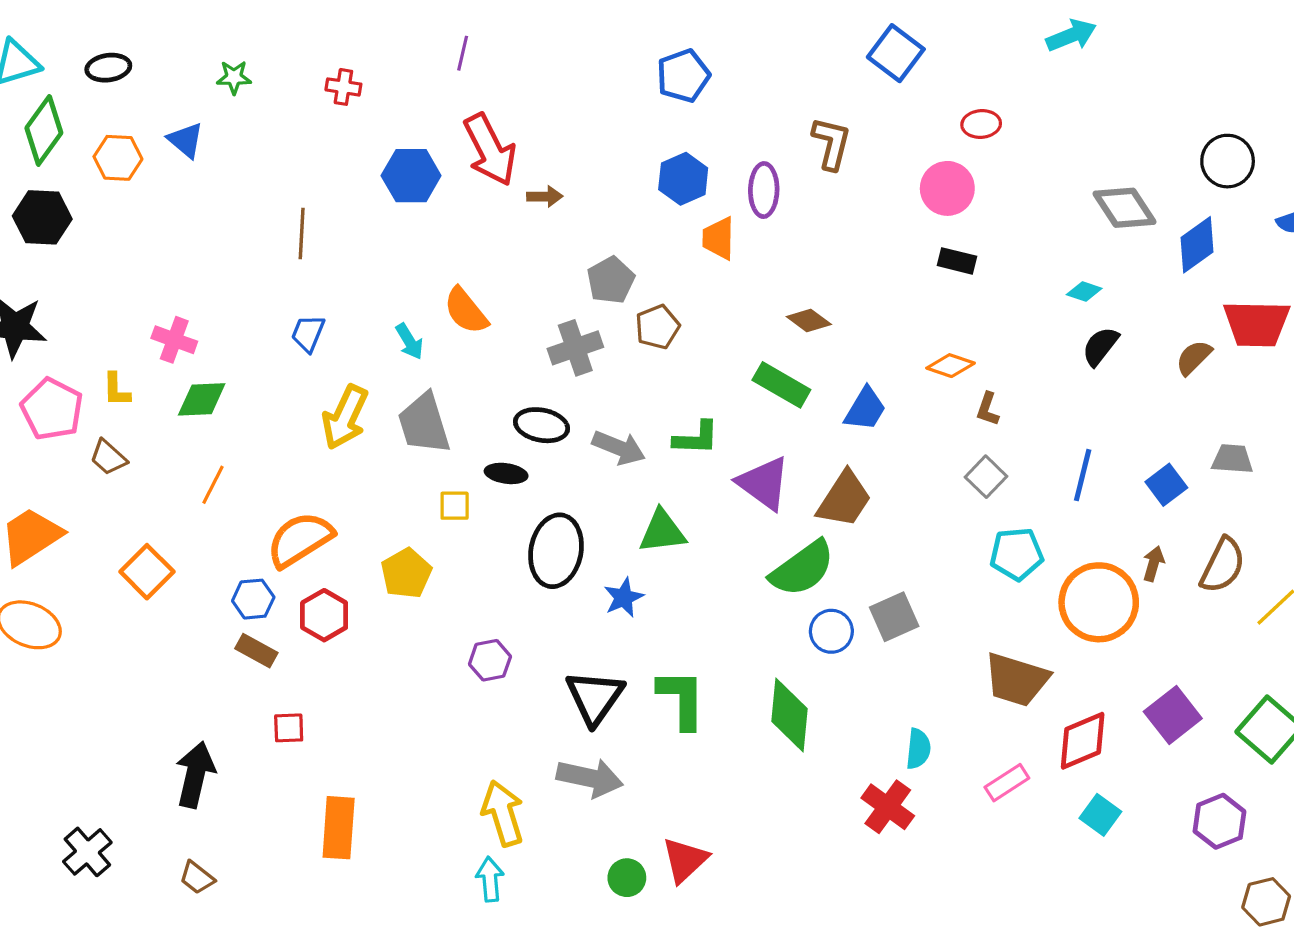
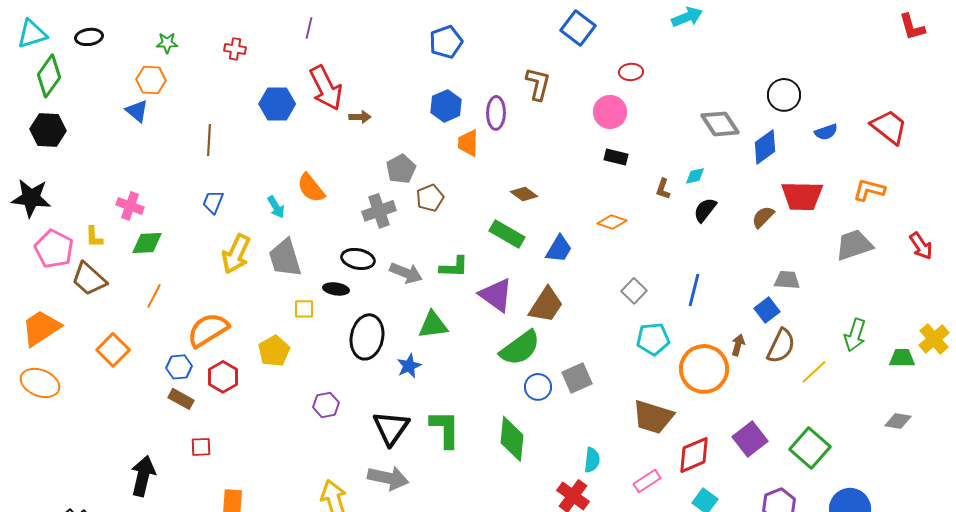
blue triangle: (186, 140) -> (137, 111), moved
orange hexagon: (118, 158) -> (151, 80), moved
cyan diamond: (1084, 291) -> (695, 176), turned -30
brown L-shape: (988, 409) -> (663, 189), moved
brown trapezoid: (108, 457) -> (89, 279), size x1.5
blue square: (1166, 485) -> (767, 310), moved

